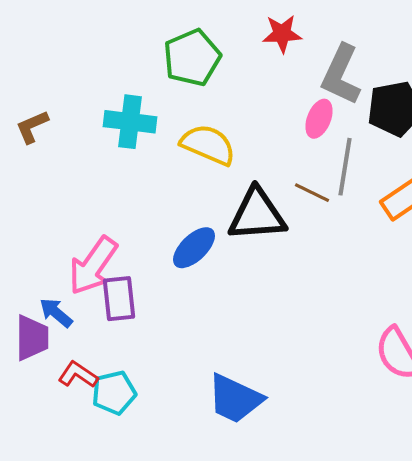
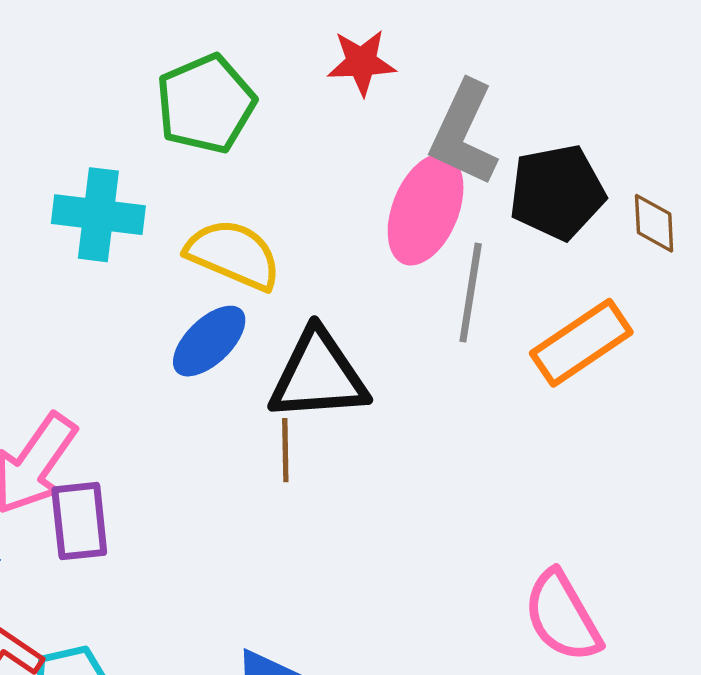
pink ellipse: (319, 119) -> (426, 209), size x1.6
brown line: (312, 193) -> (285, 450), moved, turned 63
blue ellipse: (194, 248) -> (209, 341), moved

